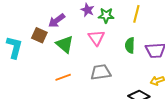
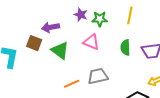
purple arrow: (57, 21) -> (50, 27), turned 30
pink triangle: (96, 38) -> (91, 42), turned -30
orange line: (63, 77) -> (72, 84), moved

